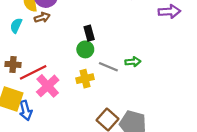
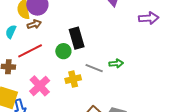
black rectangle: (89, 33) -> (77, 38), size x1.5
green circle: (85, 49) -> (63, 51), moved
red line: (33, 72) -> (30, 51), moved

